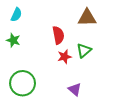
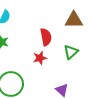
red star: (64, 57) -> (40, 58), moved

